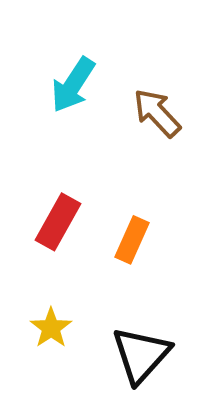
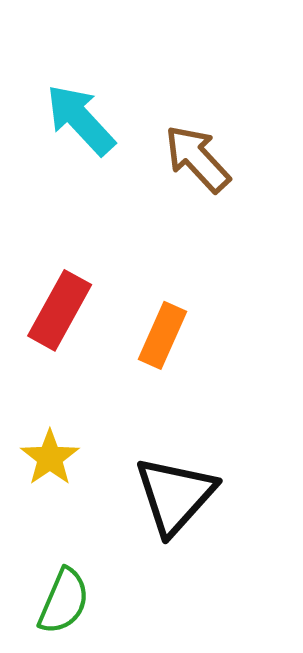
cyan arrow: (73, 85) -> (80, 120), turned 104

